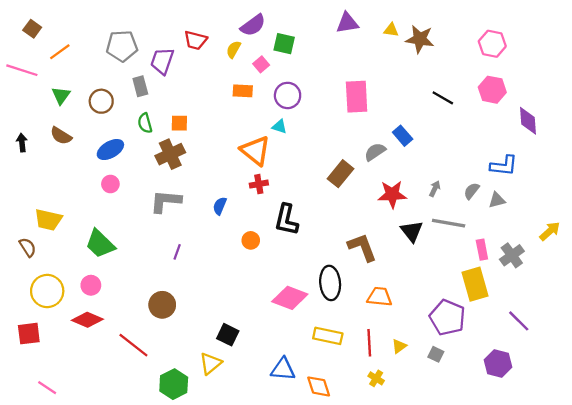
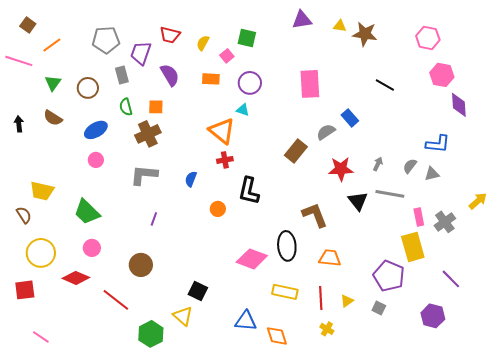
purple semicircle: (253, 25) -> (170, 75), moved, turned -85
pink hexagon: (492, 90) -> (442, 75), moved
pink circle: (91, 285) -> (92, 248), moved
yellow triangle: (210, 363) -> (183, 316), turned -40

